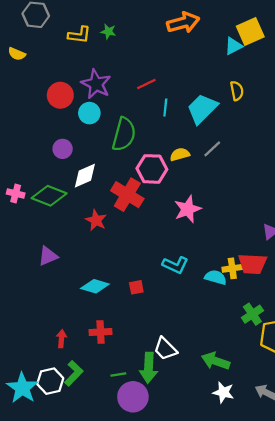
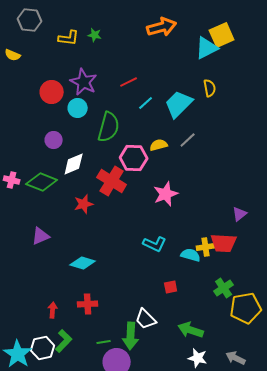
cyan triangle: (233, 46) -> (207, 48), size x1.4
cyan line: (165, 108) -> (146, 103), turned 42
red star: (96, 220) -> (84, 204), turned 30
red square: (136, 287) -> (171, 287), moved

